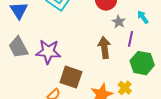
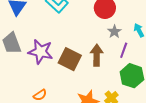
brown square: (71, 77) -> (70, 59), moved

